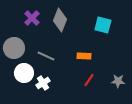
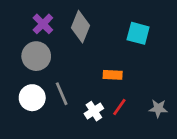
gray circle: (14, 48) -> (36, 56), moved
gray line: (46, 56) -> (62, 94), moved, turned 42
white cross: (43, 83) -> (94, 111), moved

